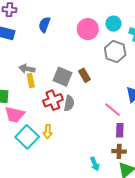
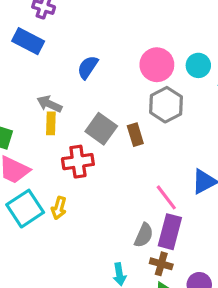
blue semicircle: (44, 25) -> (88, 67), moved
gray hexagon: (115, 51) -> (166, 105), moved
gray semicircle: (69, 103) -> (144, 235), moved
purple rectangle: (120, 130) -> (170, 232), size x1.5

